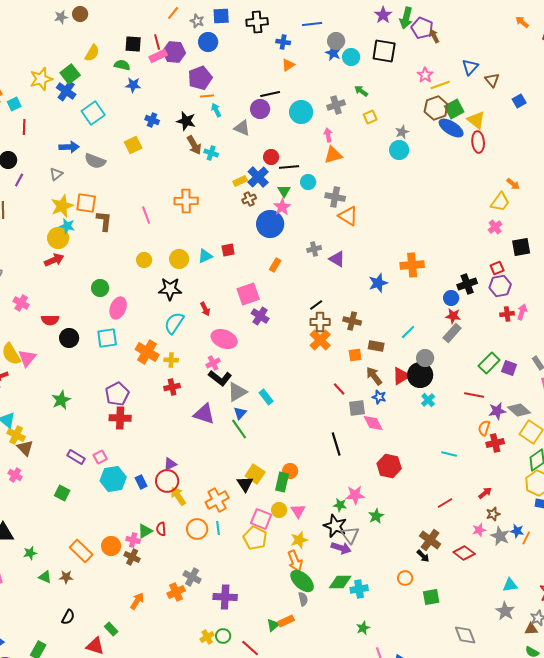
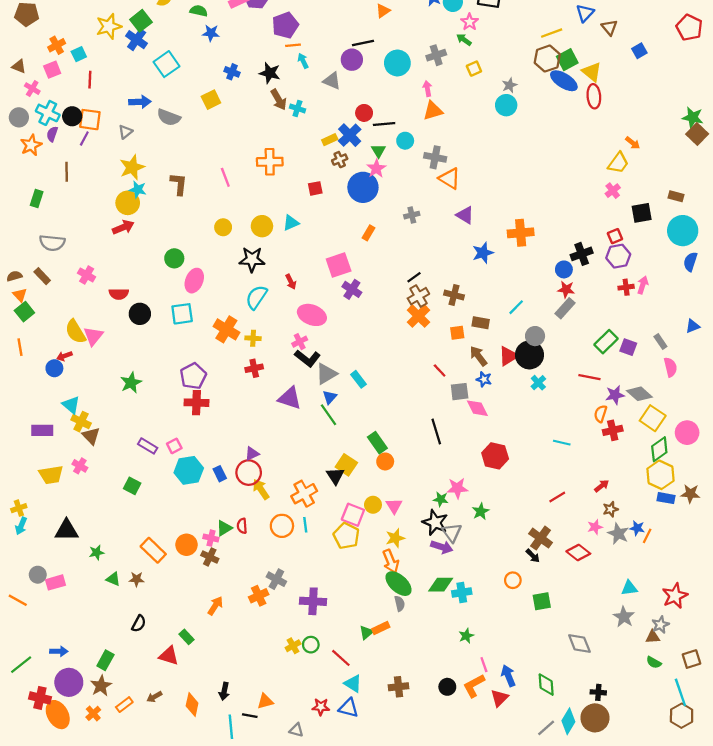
pink star: (425, 75) -> (470, 22), moved
orange square: (86, 203) -> (90, 120), moved
red square: (228, 250) -> (315, 188), moved
purple triangle: (337, 259) -> (465, 215), moved
brown cross: (320, 322) -> (418, 296), turned -30
green rectangle: (282, 482) -> (377, 443), moved, turned -48

